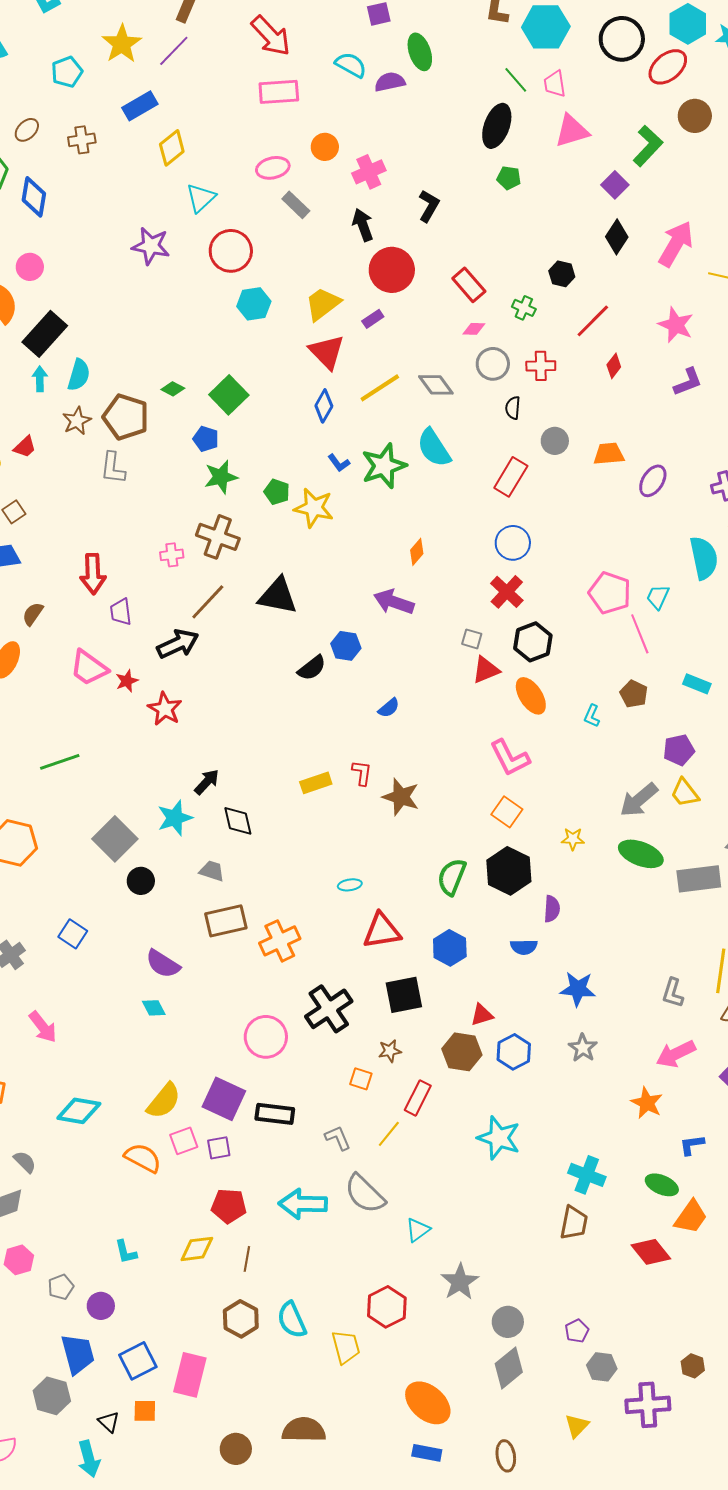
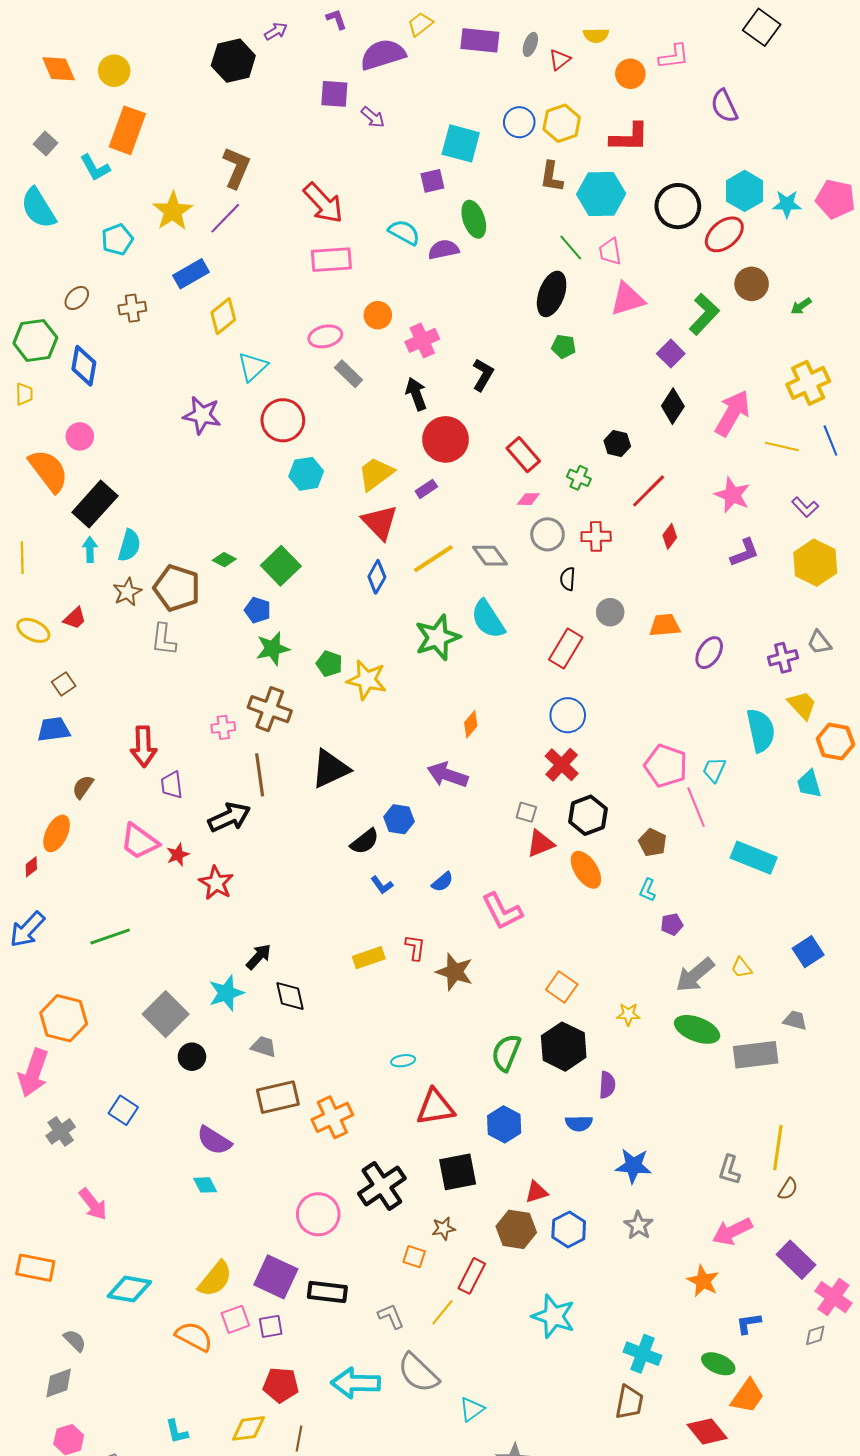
blue L-shape: (339, 463) -> (382, 885), moved
black triangle: (278, 596) -> (330, 769), turned -36
brown line: (208, 602) -> (260, 775), turned -51
cyan rectangle: (697, 684) -> (754, 858), size x1.6
brown pentagon: (634, 694) -> (653, 843), moved
purple pentagon: (679, 750) -> (672, 924), moved, size x0.7
pink L-shape: (510, 758) -> (502, 911), moved
yellow trapezoid: (685, 793) -> (741, 968), size x0.7

